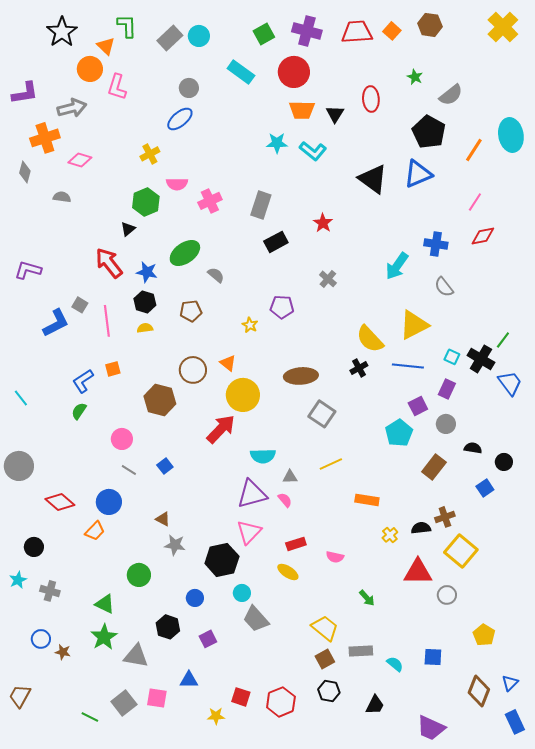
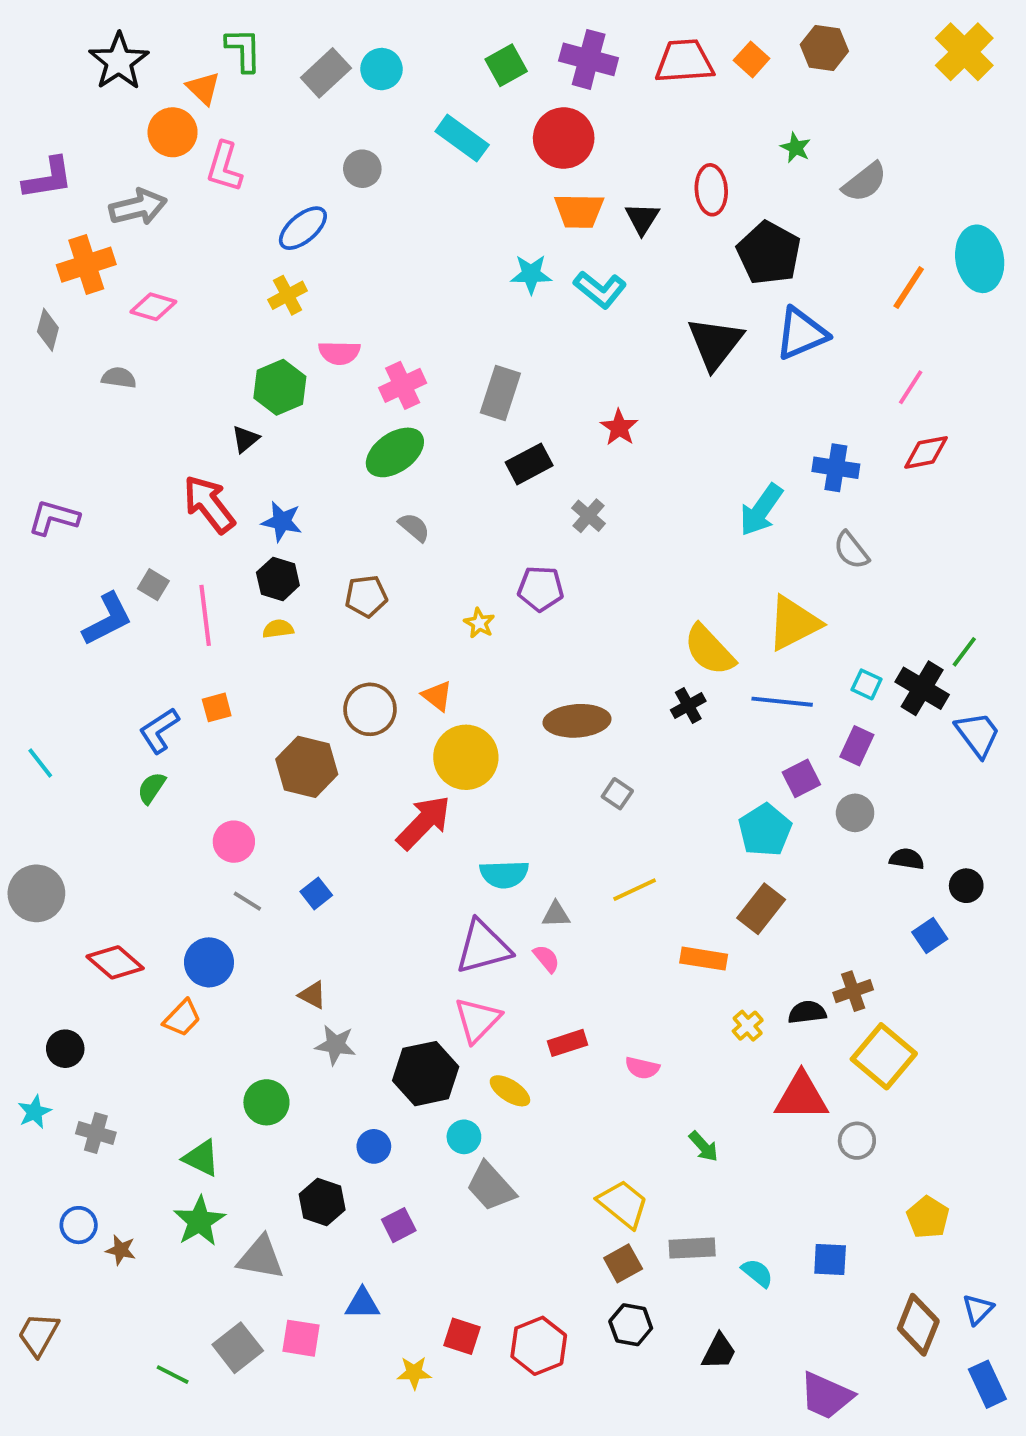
blue ellipse: (180, 119) -> (303, 228), moved
black pentagon: (429, 132) -> (769, 253), moved
black triangle: (373, 179) -> (715, 343), turned 32
green ellipse: (185, 253) -> (395, 452), moved
gray cross: (328, 279) -> (589, 516), moved
gray square: (322, 414) -> (617, 794), size x0.6
brown rectangle: (434, 467) -> (761, 909), moved
yellow ellipse: (288, 572) -> (510, 1091), moved

